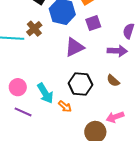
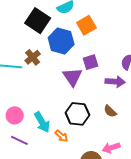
purple square: (93, 23) -> (90, 62), moved
purple triangle: (74, 47) -> (72, 77), turned -40

